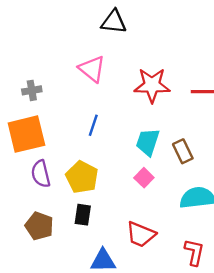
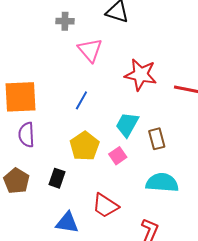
gray cross: (32, 90) -> (65, 21), moved
yellow pentagon: (82, 177) -> (85, 146), moved

